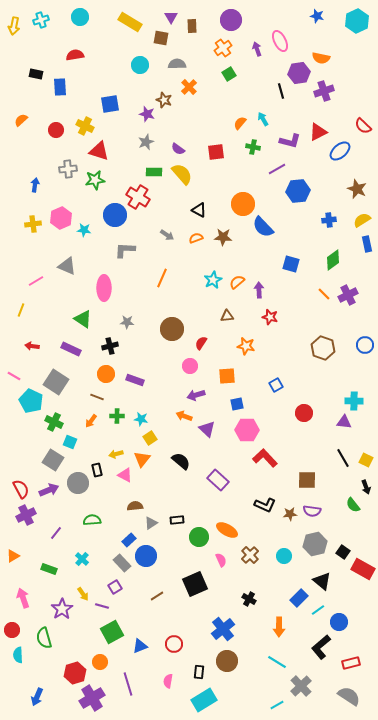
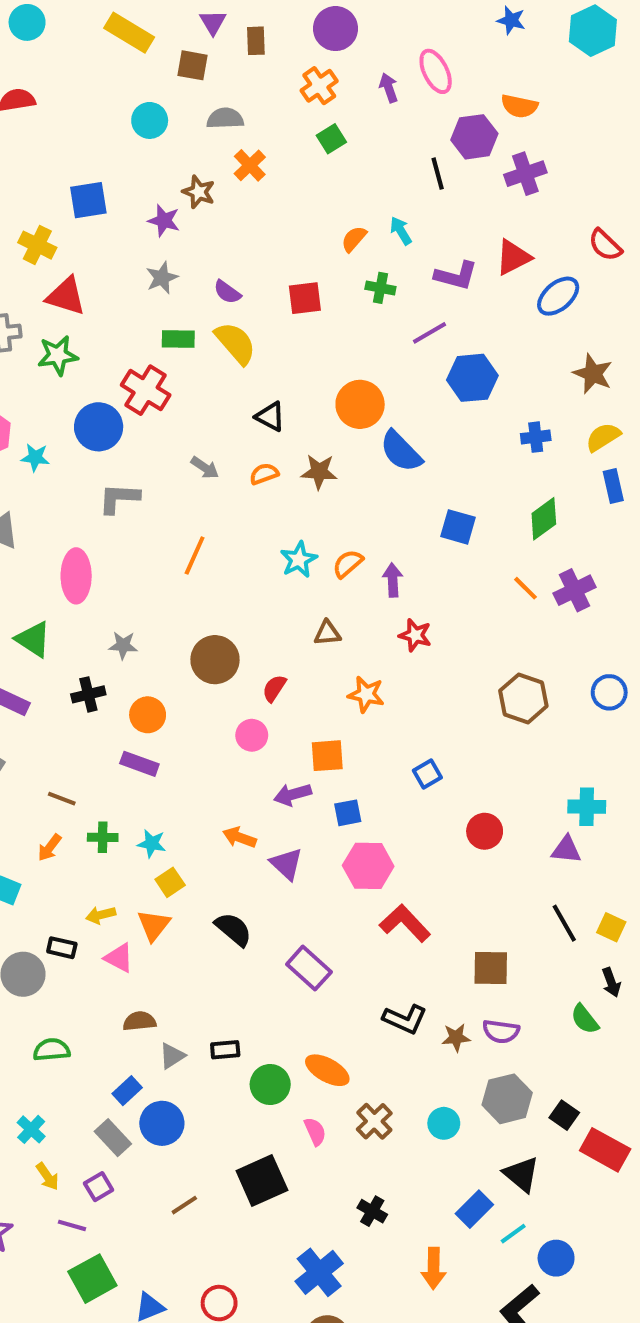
orange circle: (106, 374) -> (148, 715), moved
purple arrow: (196, 395) -> (293, 794), moved
black rectangle: (97, 470) -> (62, 948), turned -64
yellow arrow: (83, 594) -> (48, 1176), moved

